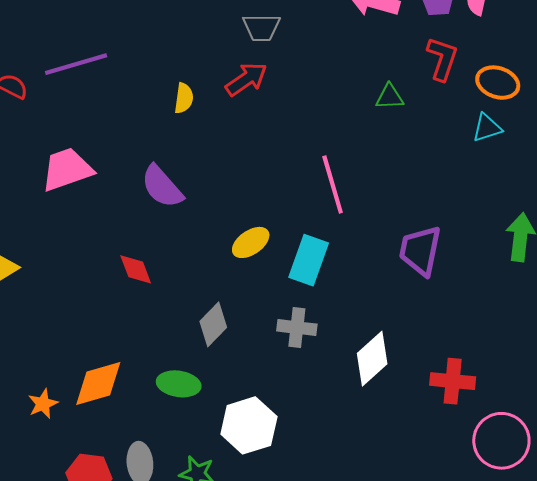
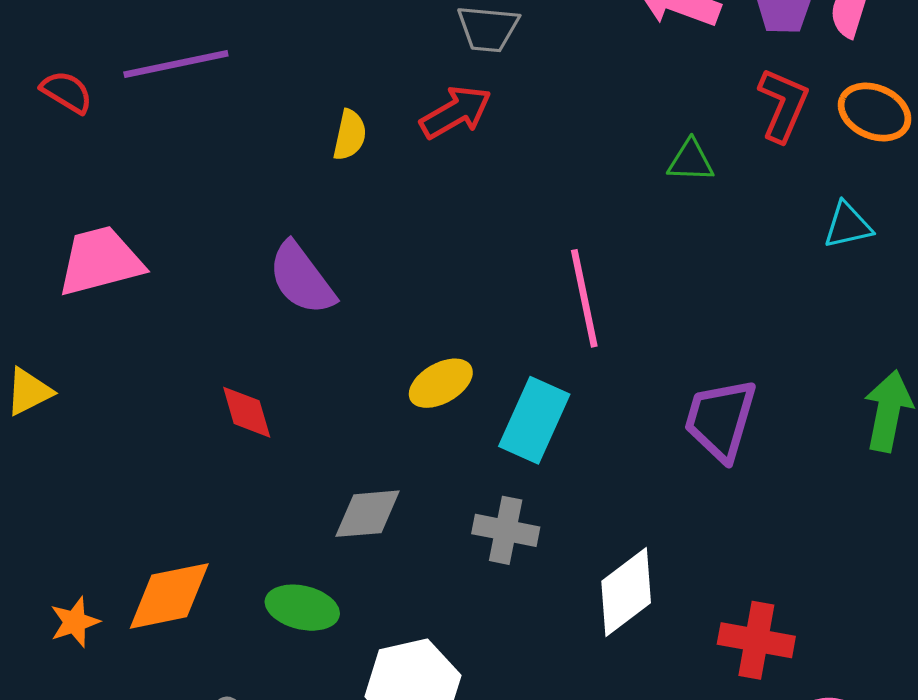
orange ellipse: (498, 83) -> (875, 112), moved
pink trapezoid: (67, 169) -> (100, 261), moved
gray diamond: (213, 324) -> (368, 514), turned 36

